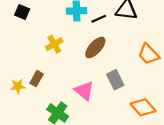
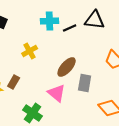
brown ellipse: (95, 47) -> (67, 67), moved
gray rectangle: (115, 80) -> (85, 83), turned 36

